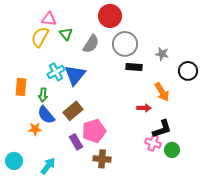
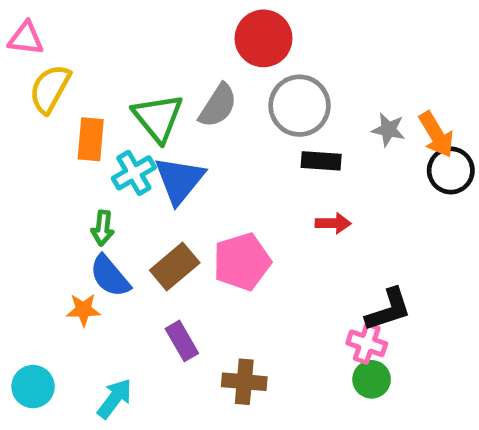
pink triangle: (49, 19) -> (26, 38), moved
green triangle: (66, 34) -> (158, 118), moved, size x1.6
yellow semicircle: (40, 37) -> (50, 89), moved
orange rectangle: (21, 87) -> (91, 139), moved
orange arrow: (162, 92) -> (436, 134), moved
red arrow: (144, 108) -> (333, 223), moved
pink pentagon: (94, 131) -> (242, 262), moved
green circle: (172, 150) -> (372, 379), moved

